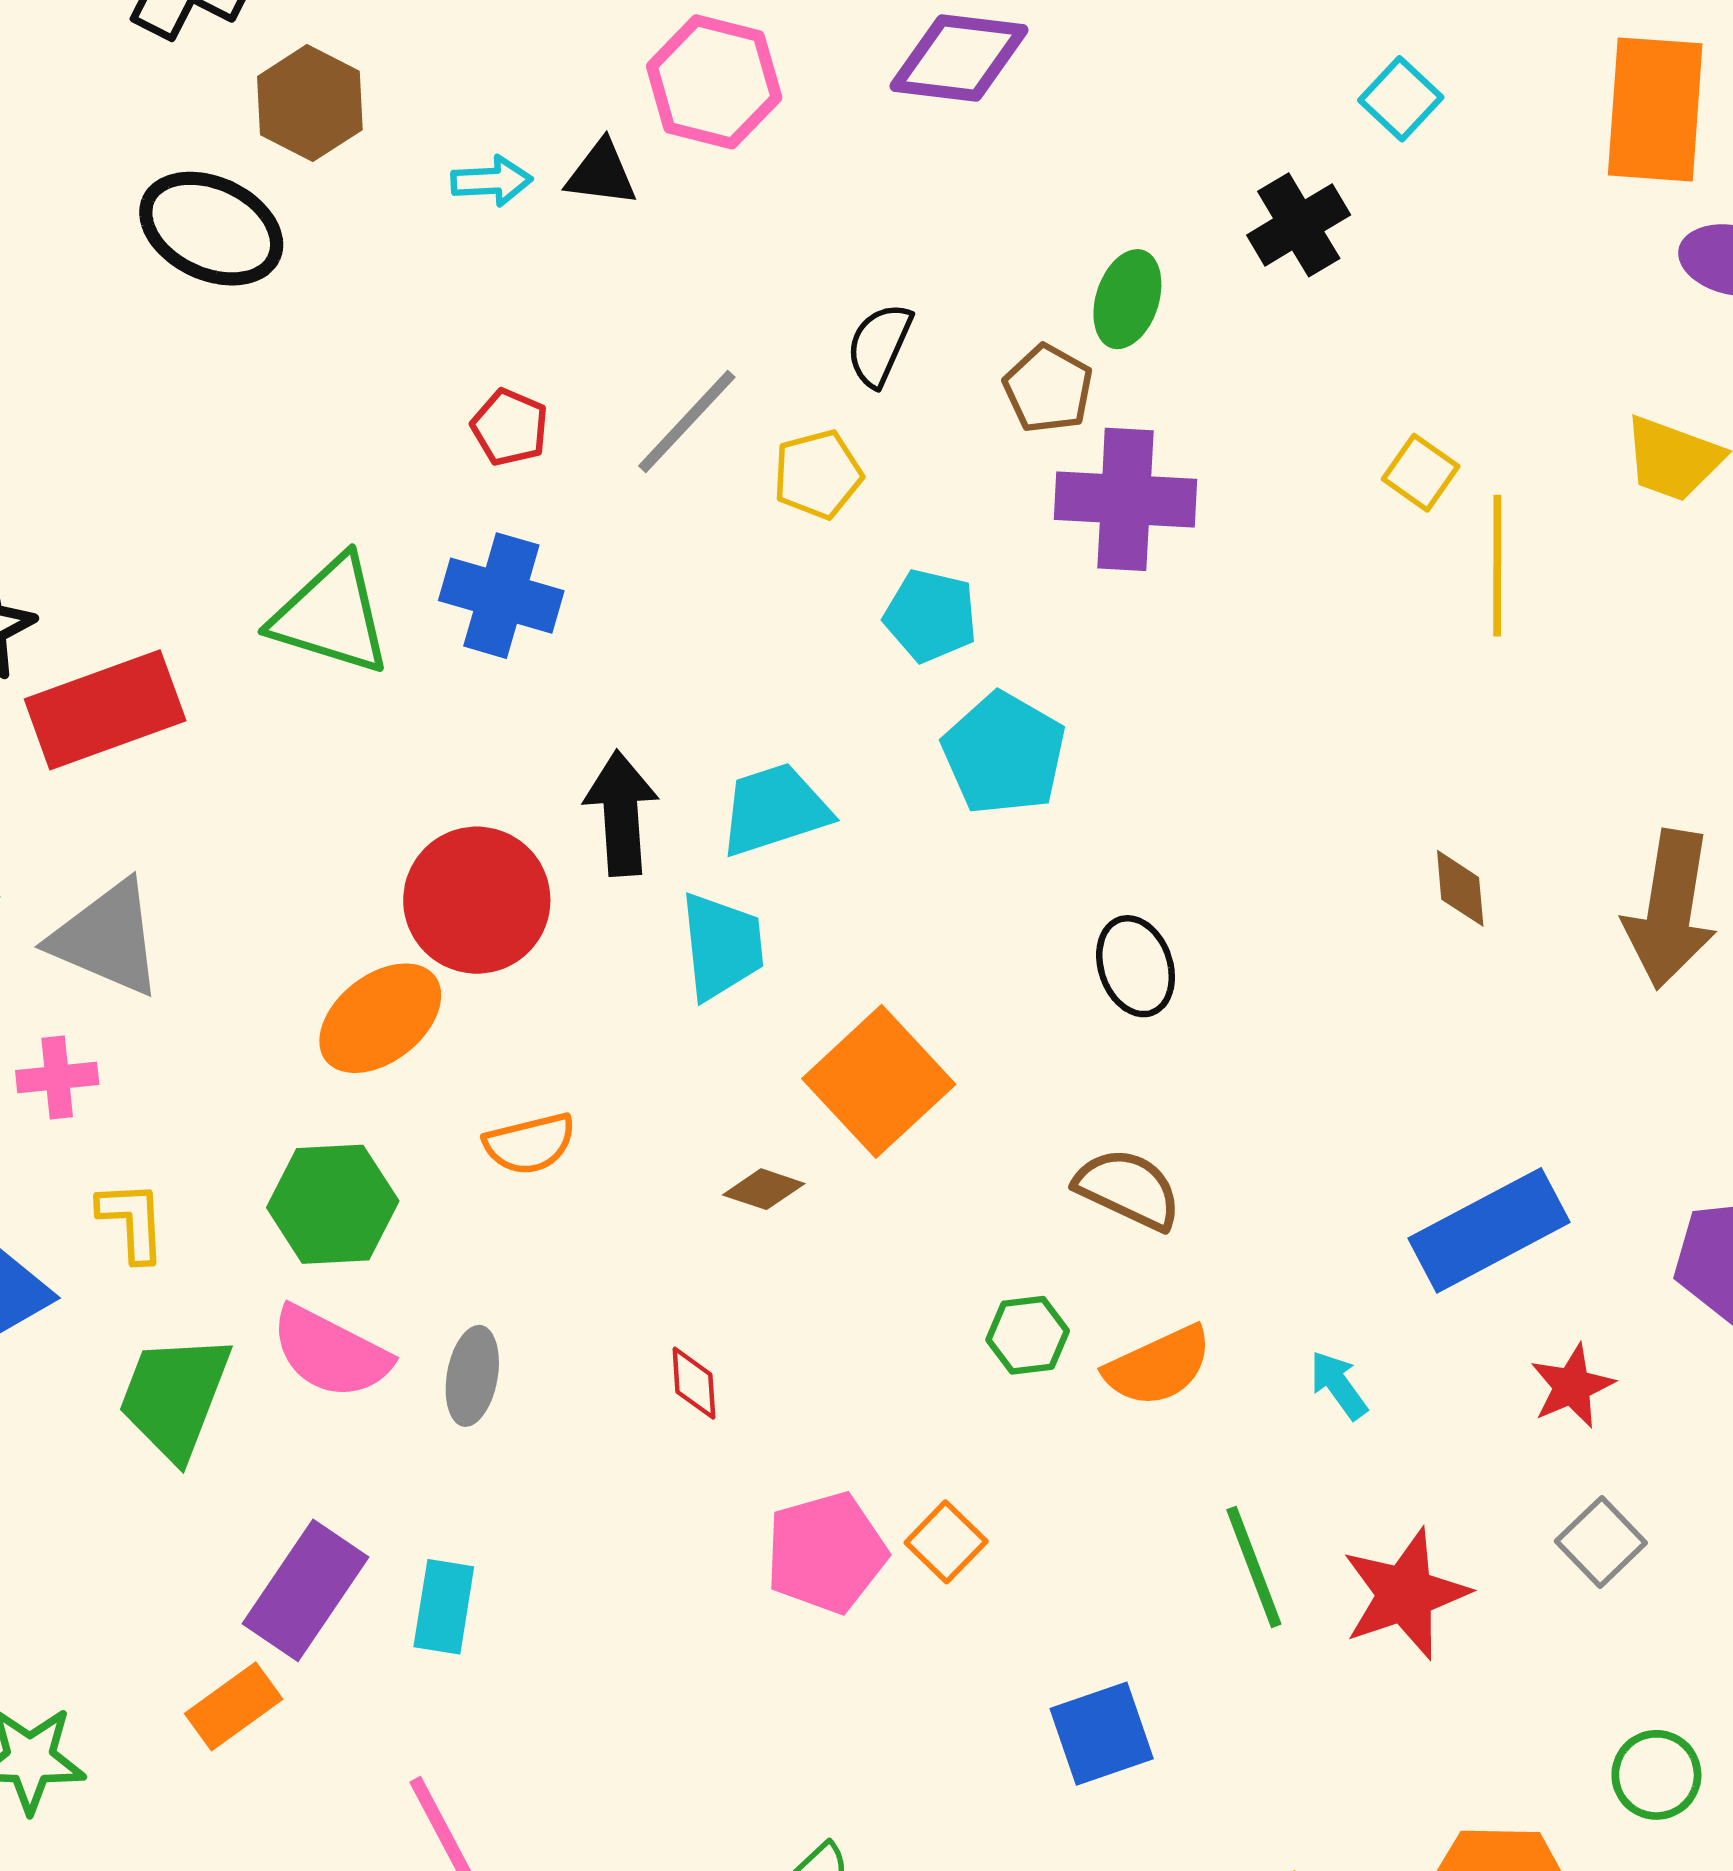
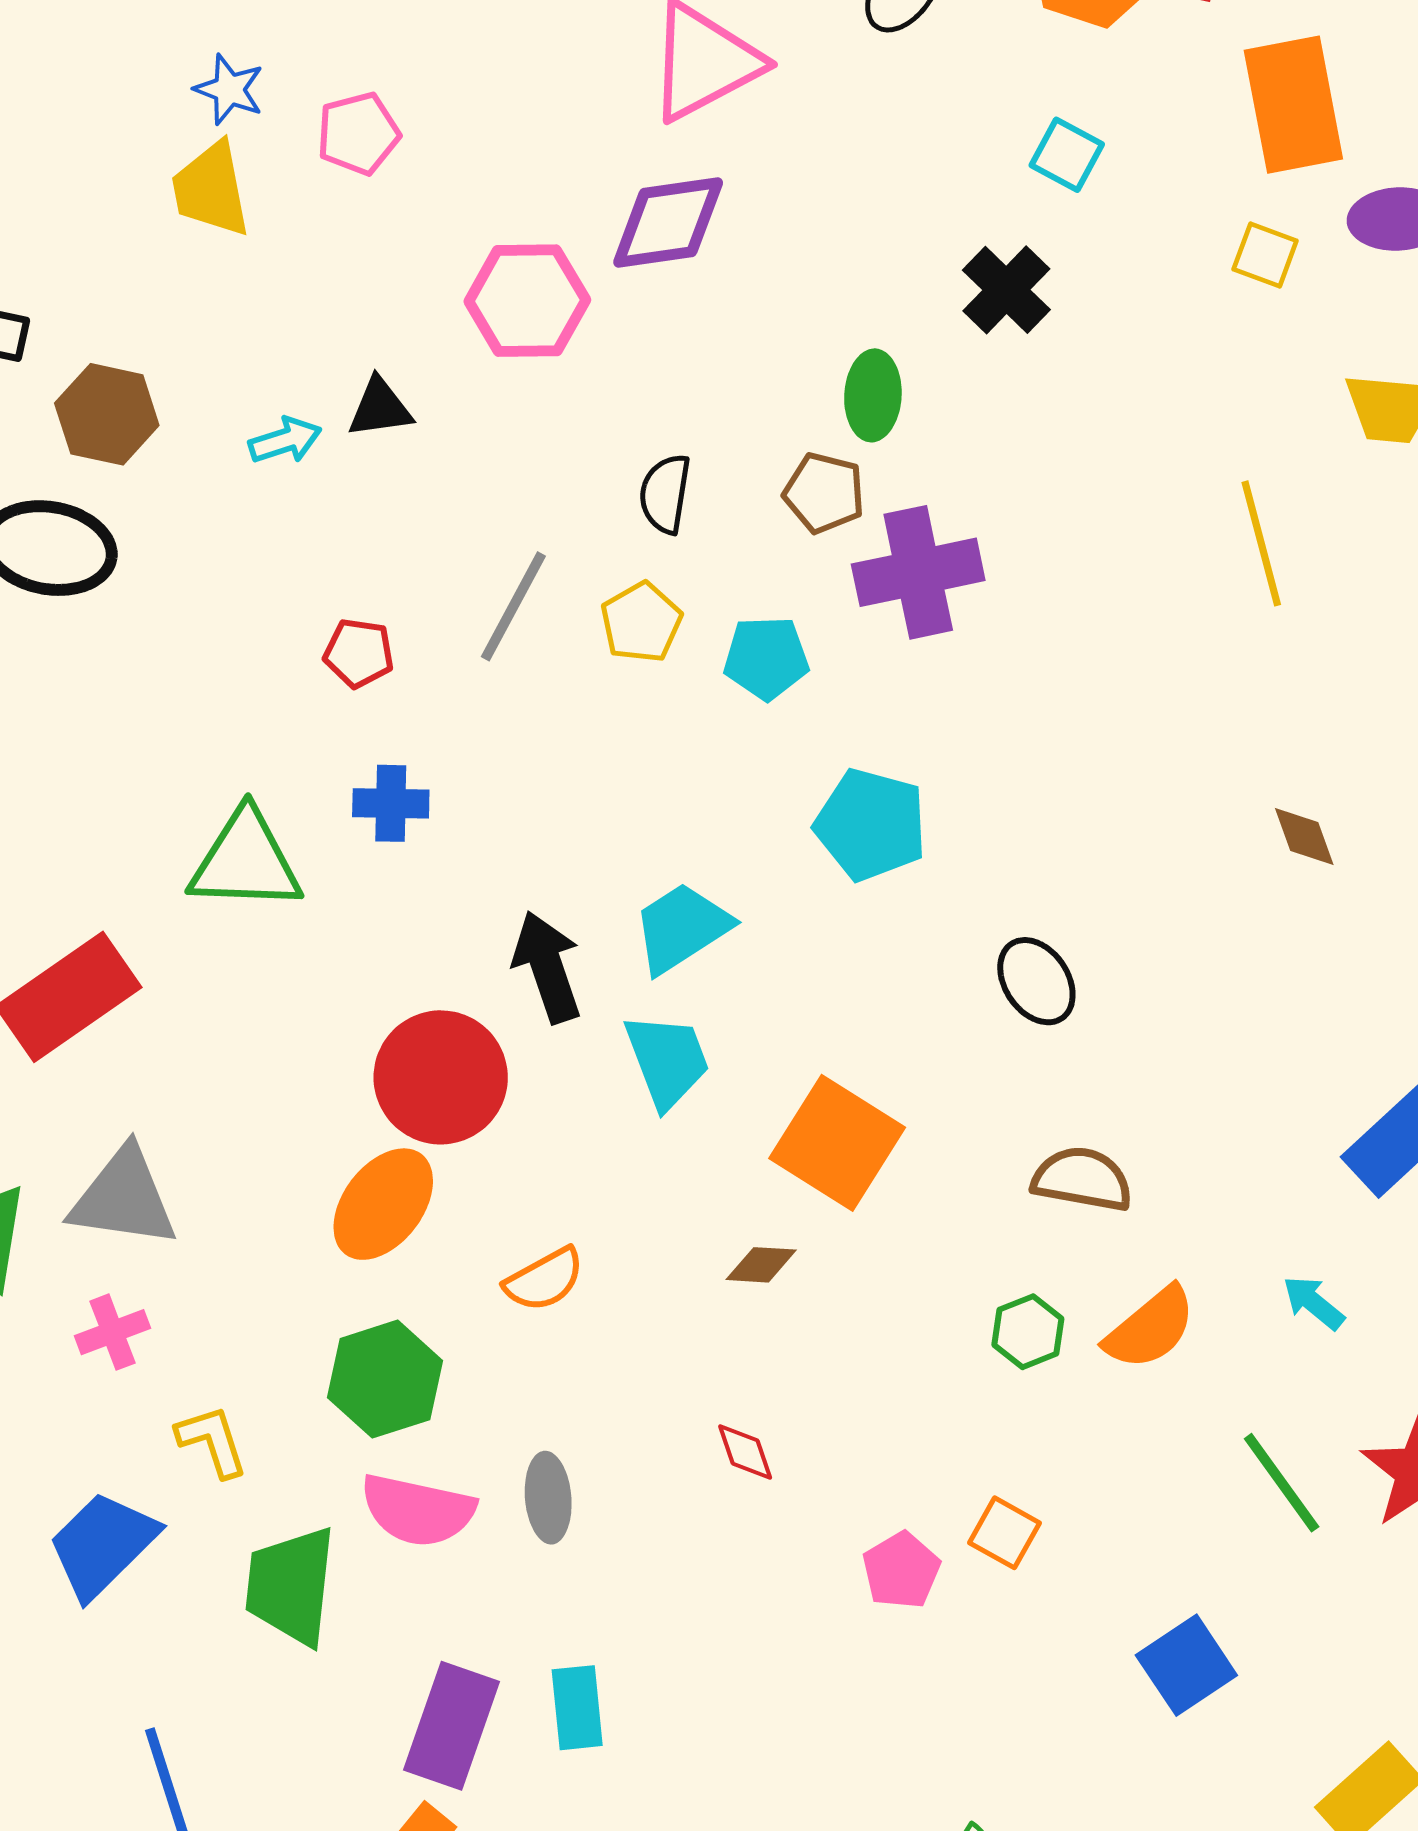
pink hexagon: (714, 82) -> (527, 301), moved
yellow square: (1421, 473) -> (1265, 255), moved
blue cross: (501, 596) -> (391, 803), size x0.7
cyan pentagon: (931, 616) -> (766, 658), moved
pink pentagon: (826, 1553) -> (901, 1570), size x0.7

